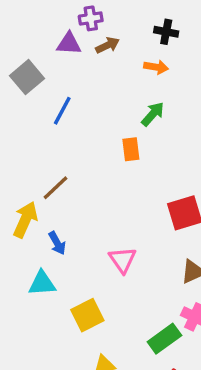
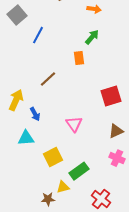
brown line: (55, 188) -> (48, 79), moved
green rectangle: (164, 339) -> (79, 171), moved

